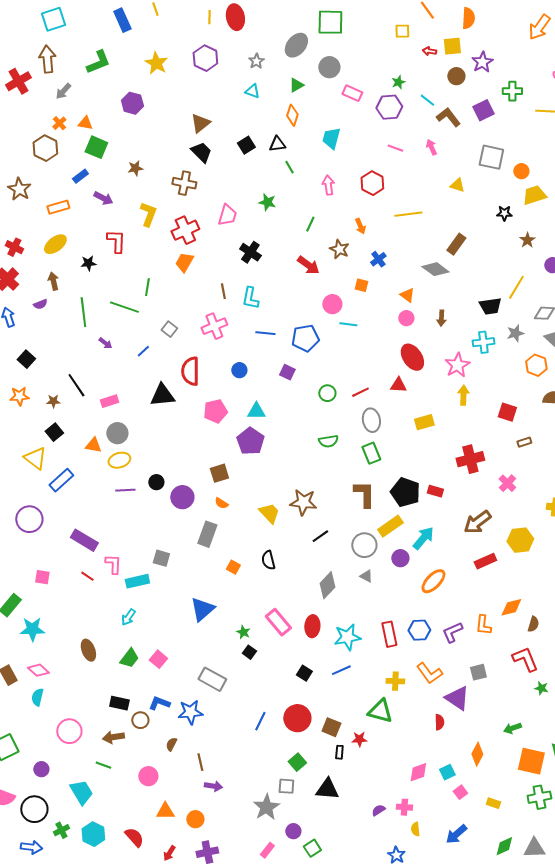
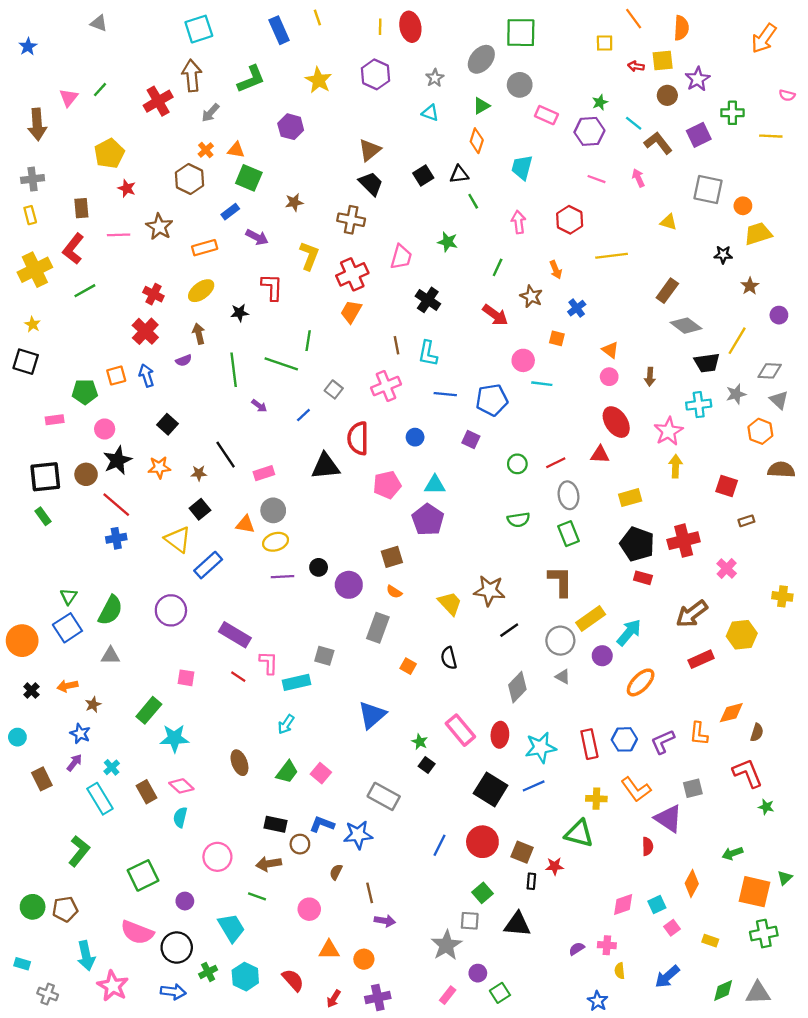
gray diamond: (435, 269) -> (686, 326), moved
black pentagon: (405, 492) -> (637, 544), moved
black square: (304, 673) -> (491, 789), size x1.8

